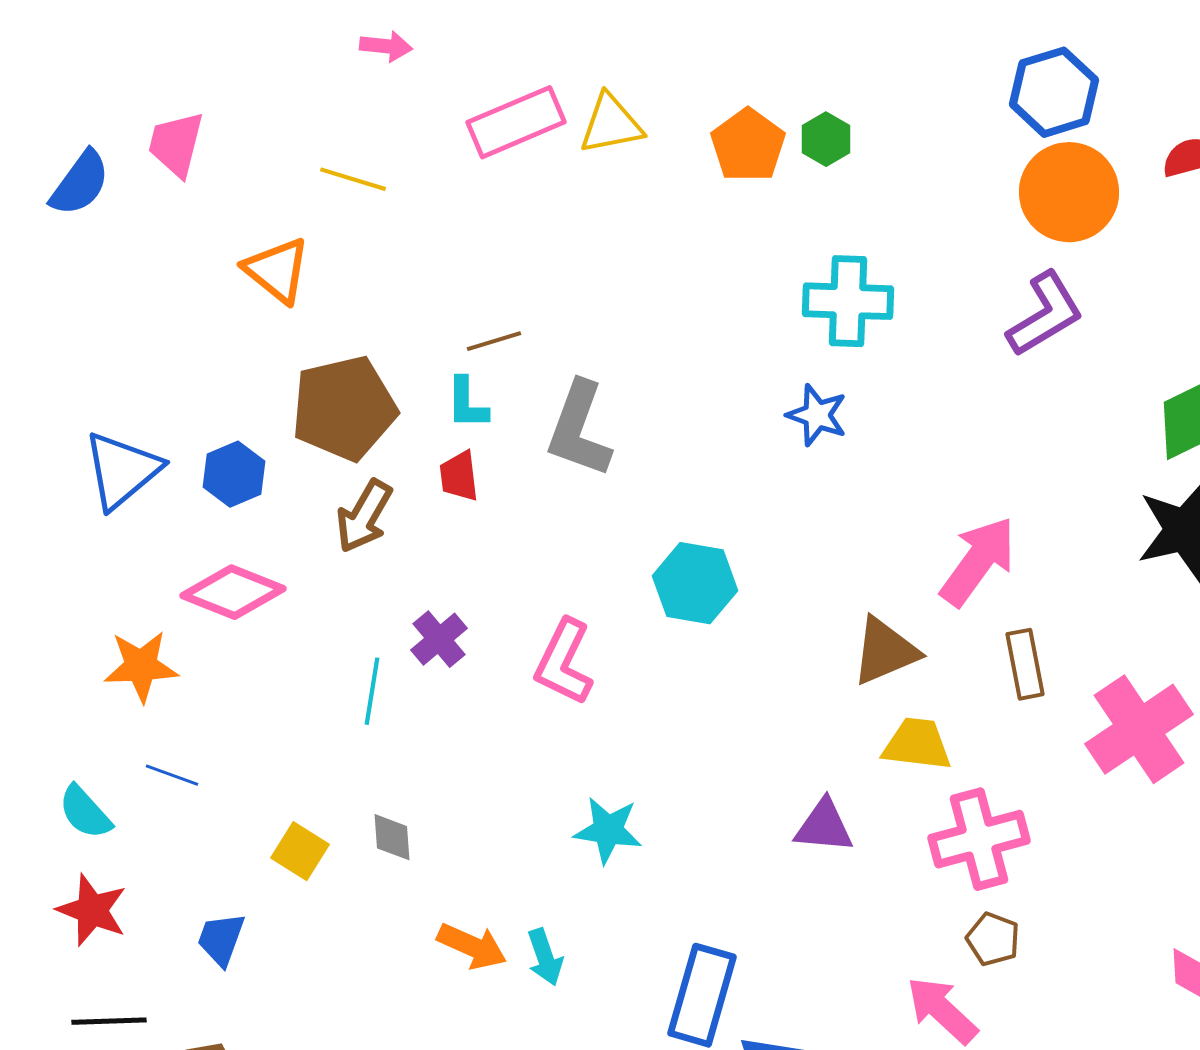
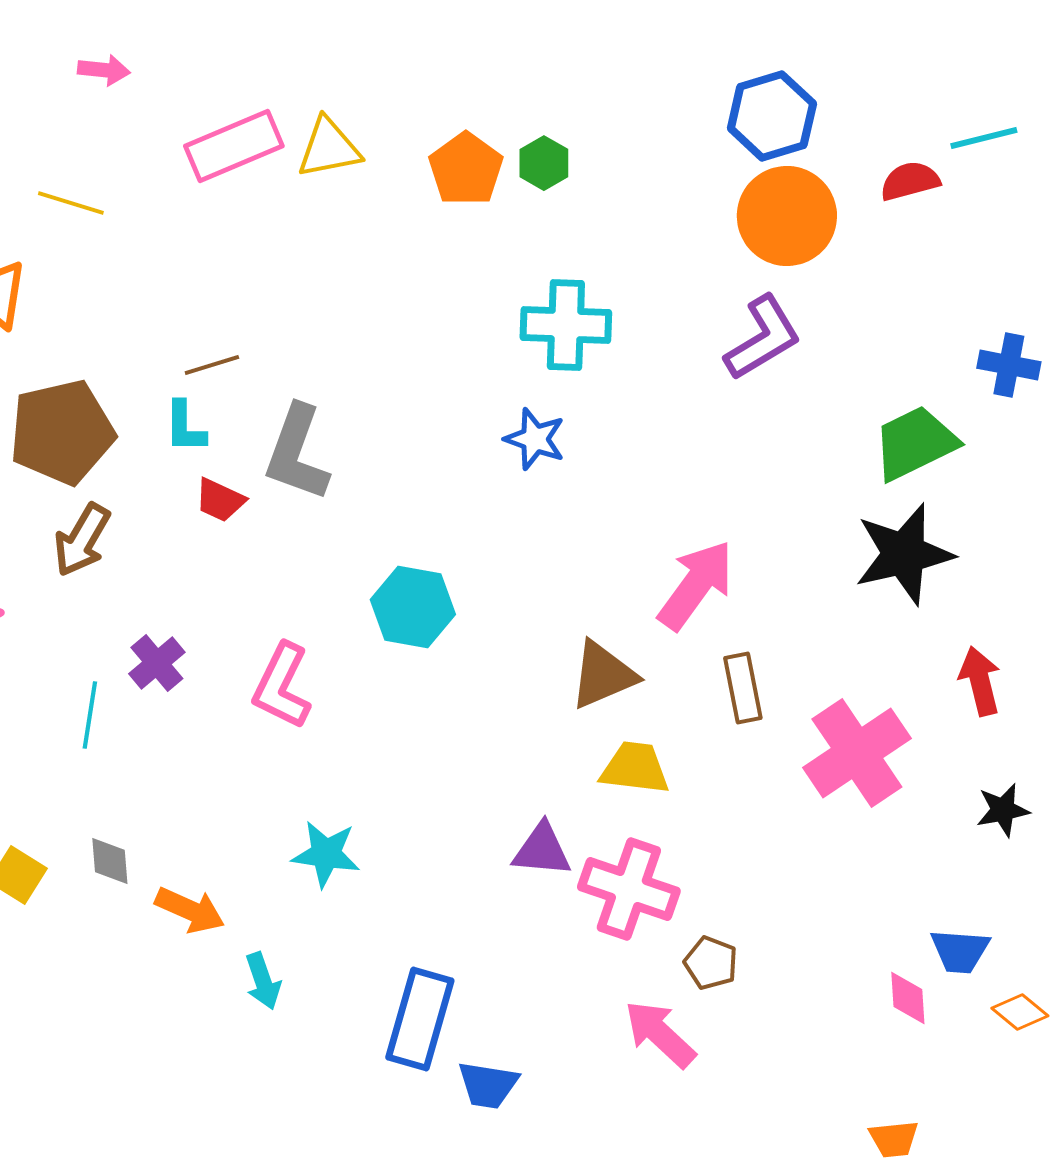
red trapezoid: (459, 476) -> (220, 500), moved, turned -58
pink cross: (979, 839) -> (629, 889), moved, turned 34
orange arrow: (472, 946) -> (190, 910), moved

